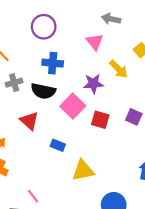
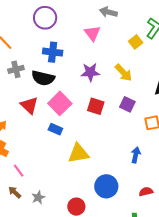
yellow arrow: (119, 69) -> (123, 73), moved
pink square: (73, 106) -> (60, 103), moved
pink line: (33, 196) -> (19, 171), moved

